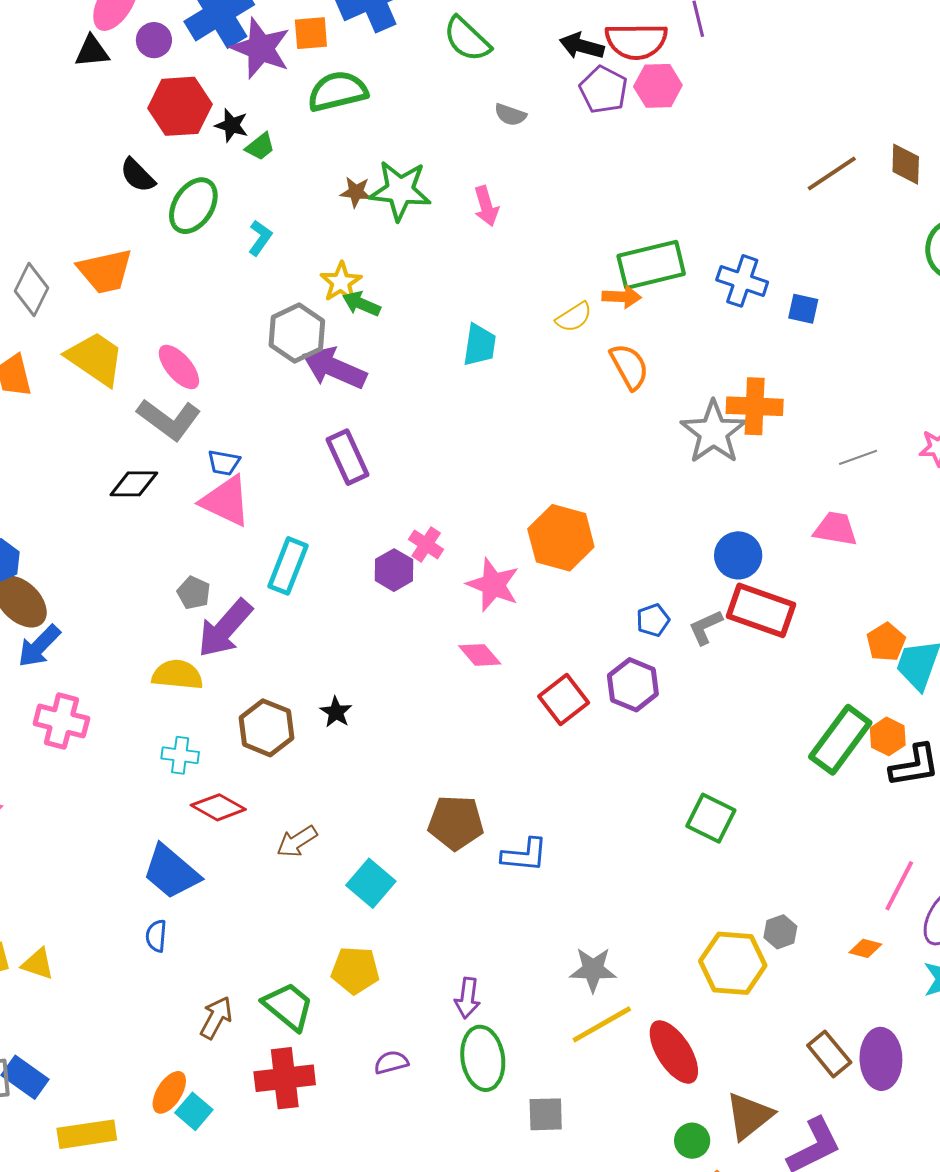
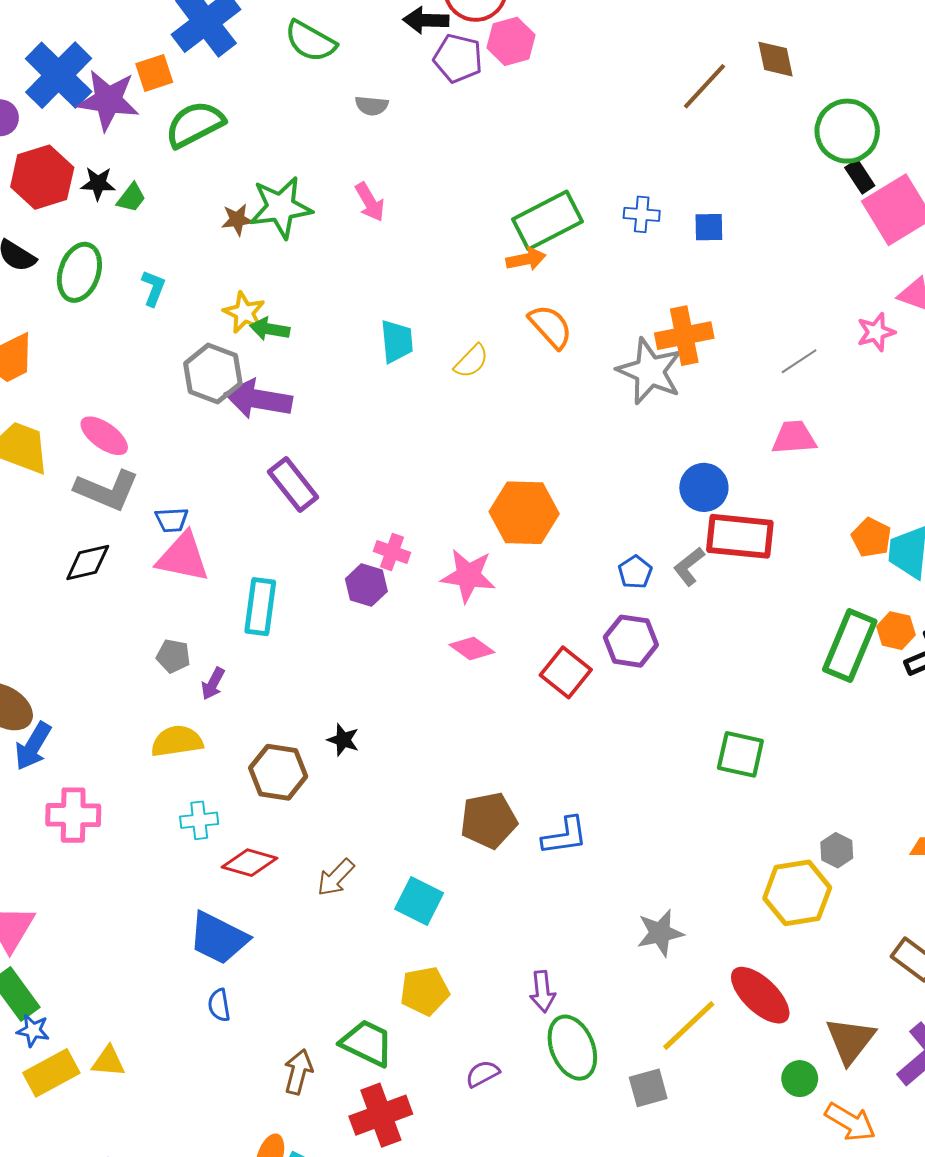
blue cross: (742, 281) -> (642, 214), size x0.7
yellow semicircle: (574, 317) -> (471, 361), moved
purple arrow: (225, 628) -> (213, 684), size x0.5
yellow line: (602, 1024) -> (689, 1025), moved

